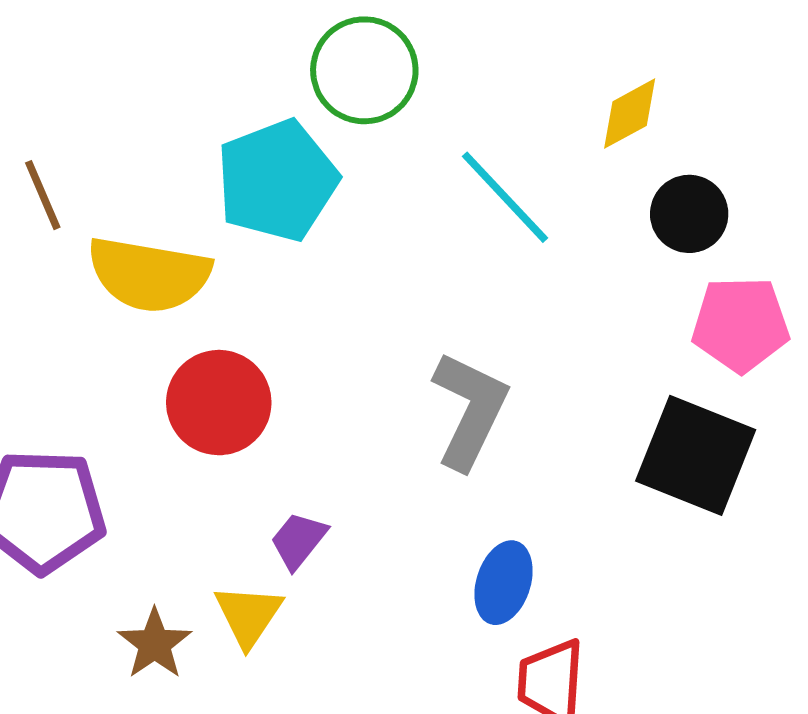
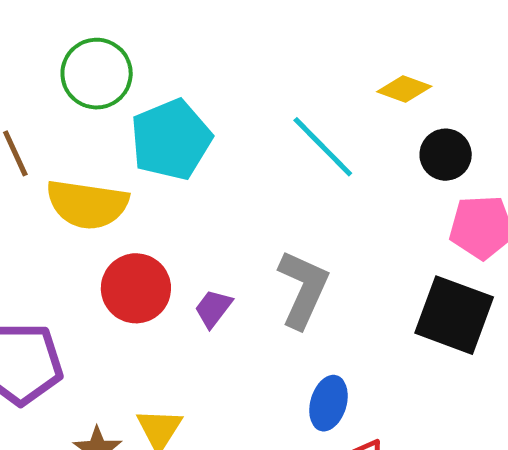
green circle: (364, 70) -> (97, 74), moved
yellow diamond: (630, 114) -> (404, 89), turned 50
purple trapezoid: (298, 540) -> (213, 308), moved

